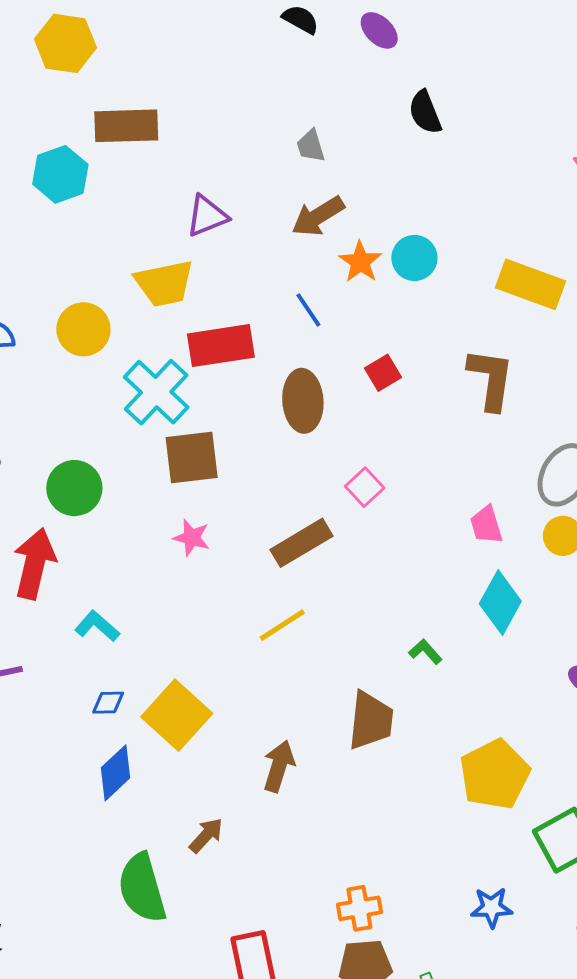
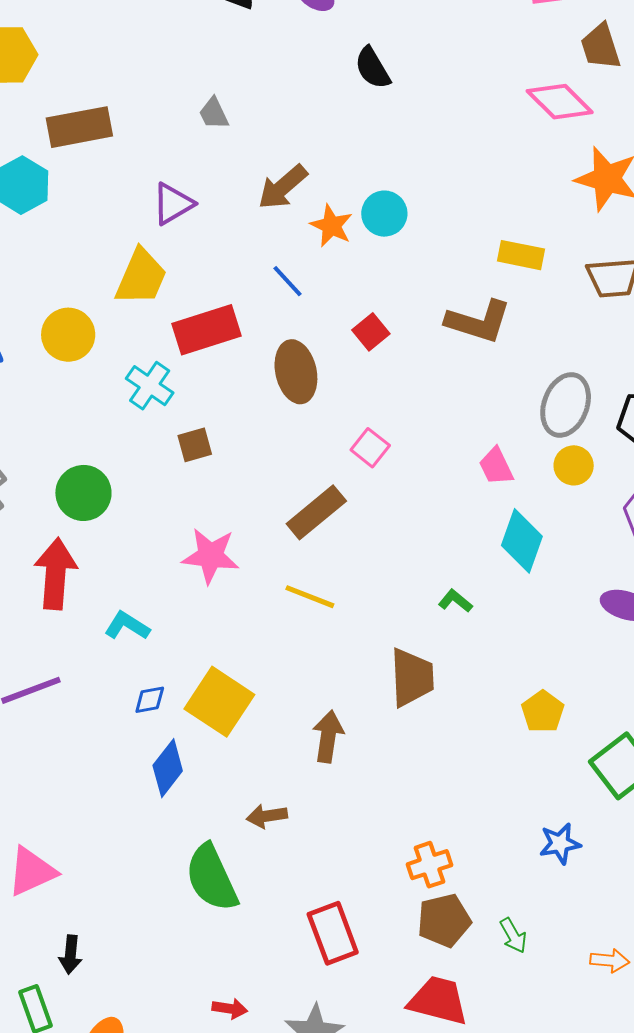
gray trapezoid: (311, 146) -> (214, 113), moved
yellow trapezoid: (164, 283) -> (141, 277), turned -46
yellow rectangle: (531, 284) -> (521, 255), moved, size x0.7
brown L-shape: (491, 379) -> (478, 321), turned 108
cyan cross: (156, 392) -> (150, 386), size x0.7
brown square: (192, 458) -> (195, 445), size x0.6
pink star: (192, 538) -> (211, 556), moved, size x1.5
yellow line: (282, 625) -> (310, 597), turned 63
yellow pentagon: (495, 774) -> (543, 712), size x0.6
brown arrow: (206, 835) -> (267, 816), turned -132

